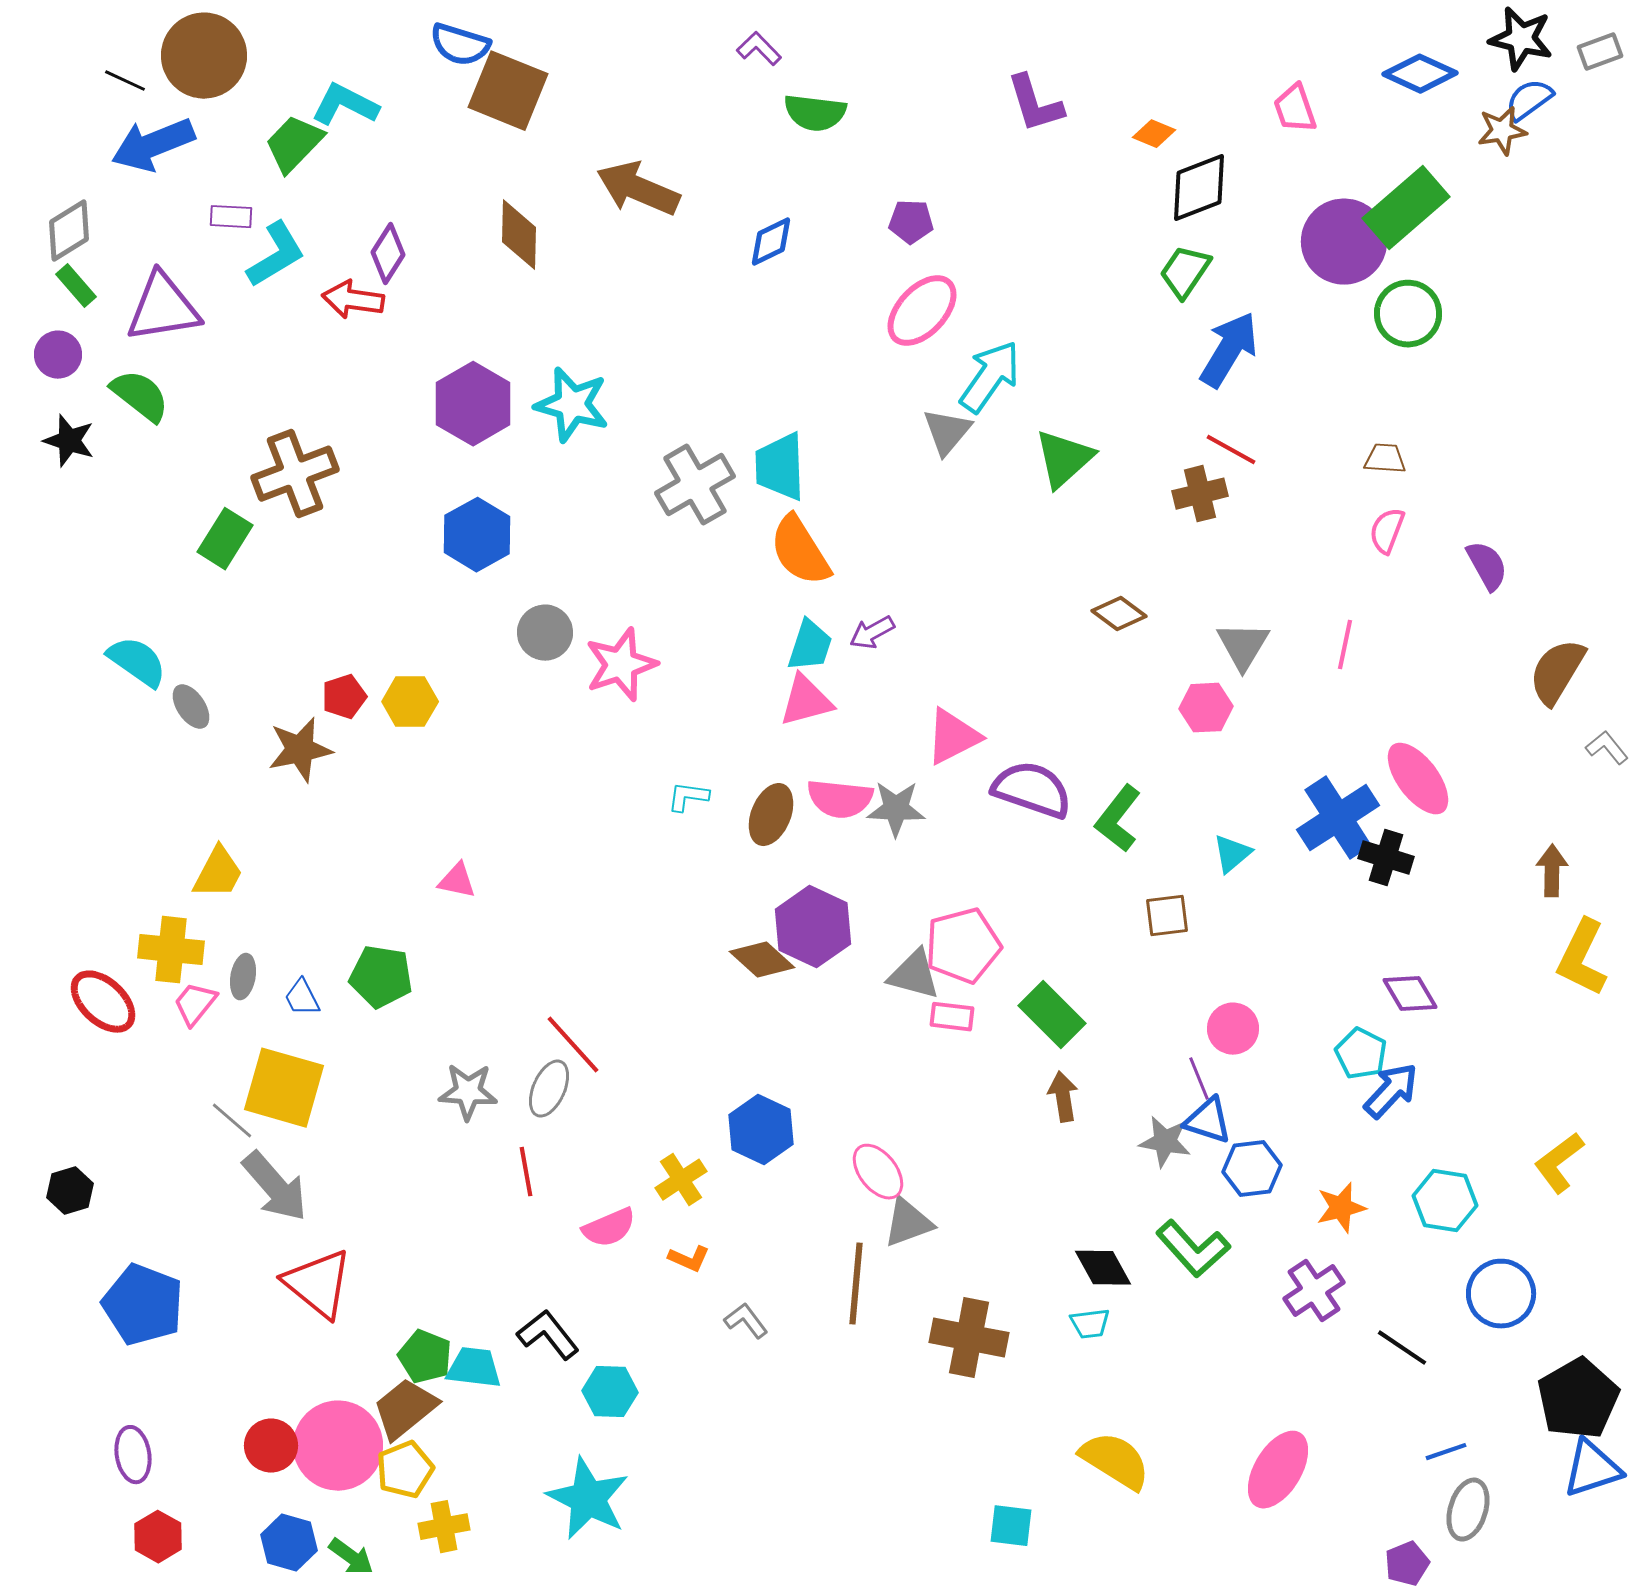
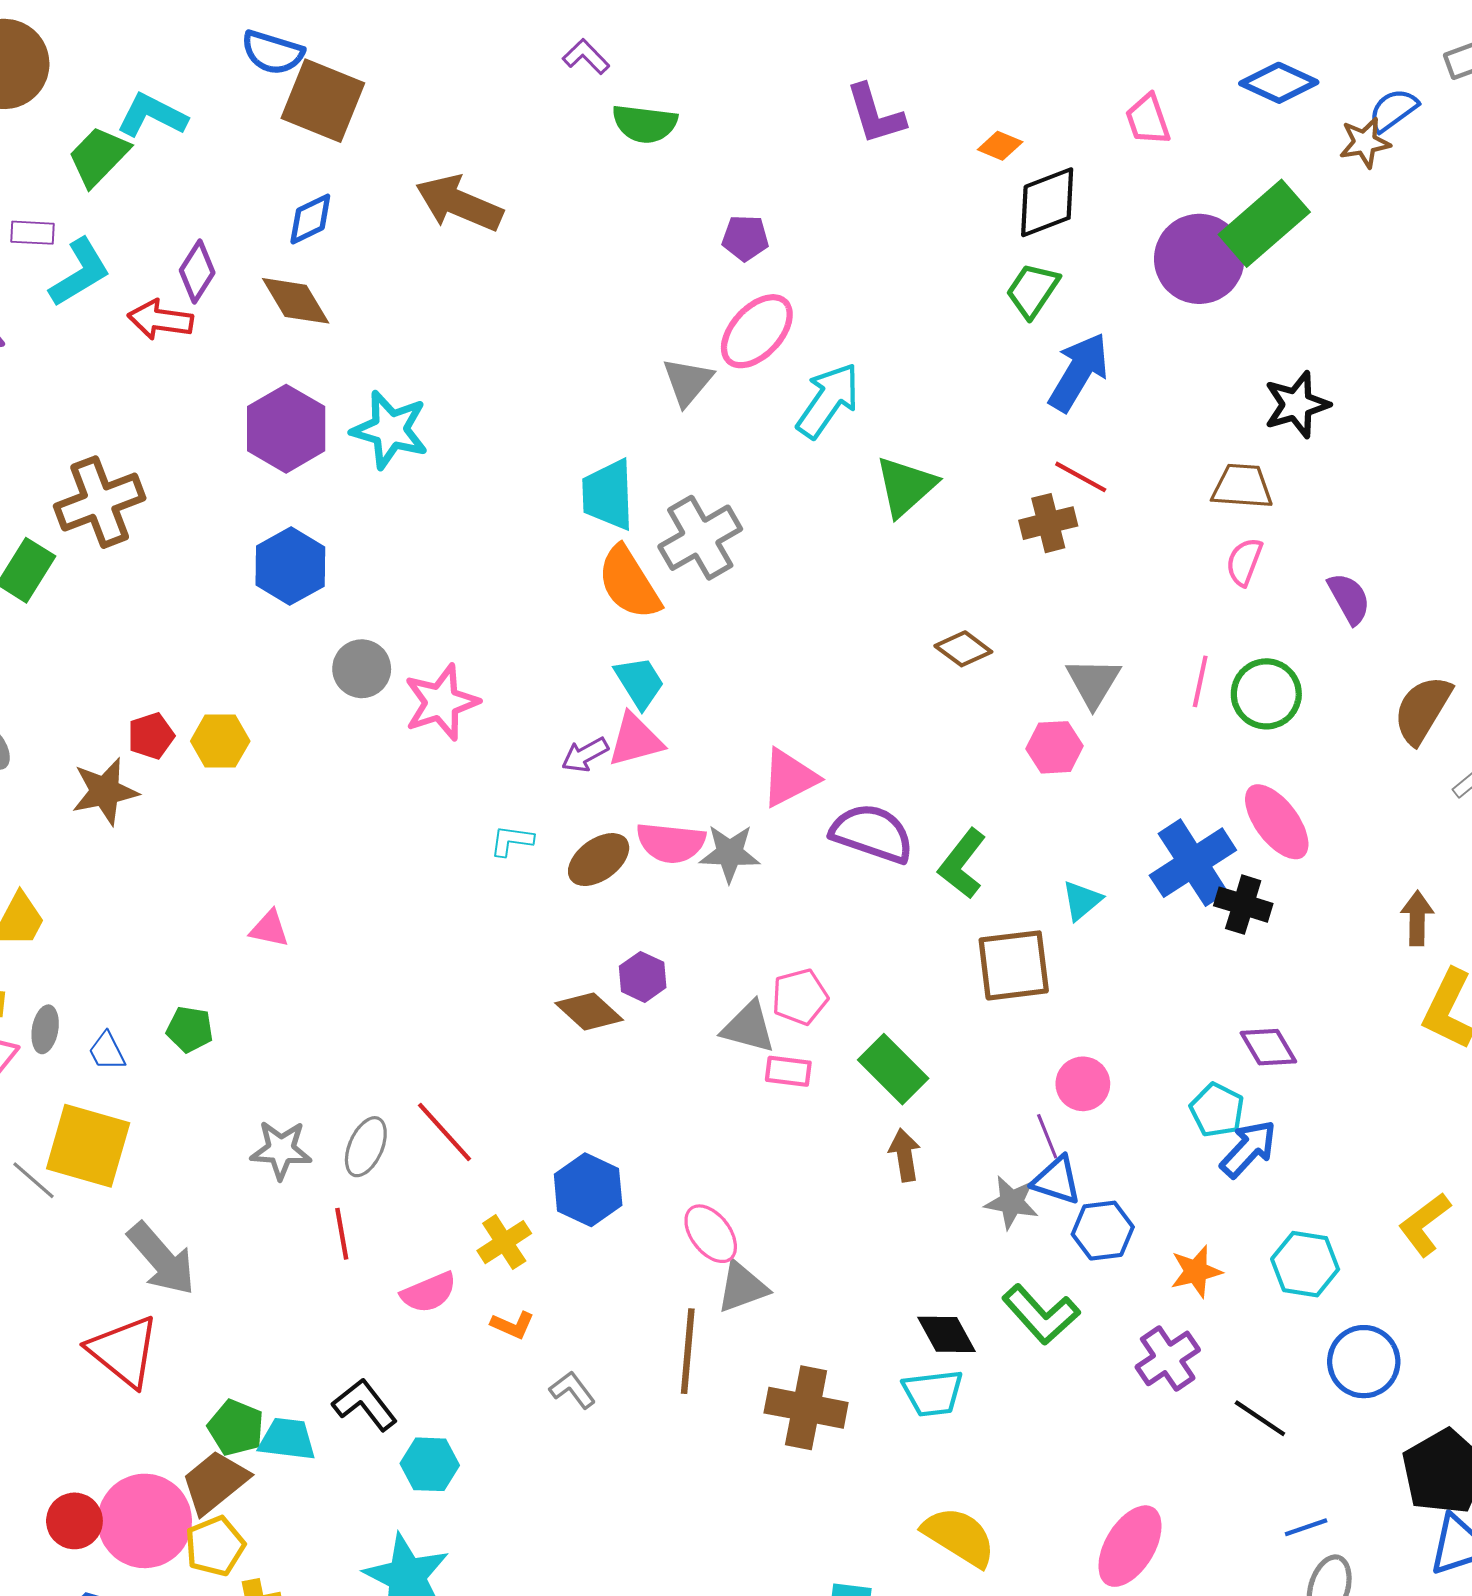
black star: (1521, 39) -> (1297, 405), moved, turned -30
brown diamond: (519, 235) -> (296, 301), moved, turned -32
blue diamond: (771, 242) -> (310, 219), moved
green circle: (1408, 314) -> (1266, 694), moved
gray triangle: (947, 432) -> (688, 382), moved
brown trapezoid: (1385, 459) -> (1242, 486), size x1.4
gray cross: (695, 485) -> (700, 538), moved
purple arrow: (872, 633) -> (585, 755), moved
cyan trapezoid: (810, 646) -> (639, 682), turned -50
brown ellipse: (771, 815) -> (599, 860), turned 32
brown square: (1167, 916) -> (1014, 965), size x1.6
purple hexagon: (813, 927) -> (643, 977), size x0.6
pink pentagon: (963, 946) -> (800, 997), size x0.7
green pentagon: (381, 977) -> (190, 1029), size x0.7
red line: (573, 1045) -> (444, 1132), moved
gray arrow: (275, 1187) -> (161, 1259), moved
cyan trapezoid: (1090, 1324) -> (933, 1393), size x1.5

